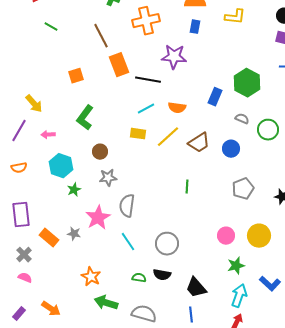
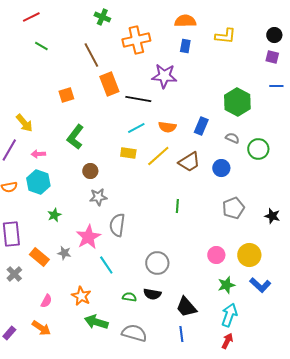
blue rectangle: (215, 97) -> (201, 126), moved
cyan hexagon: (61, 166) -> (38, 182), moved
green star: (74, 190) -> (54, 215), moved
cyan line: (128, 242) -> (106, 265), moved
pink semicircle: (25, 278) -> (46, 301), moved, turned 96
blue L-shape: (270, 284) -> (260, 285), moved

